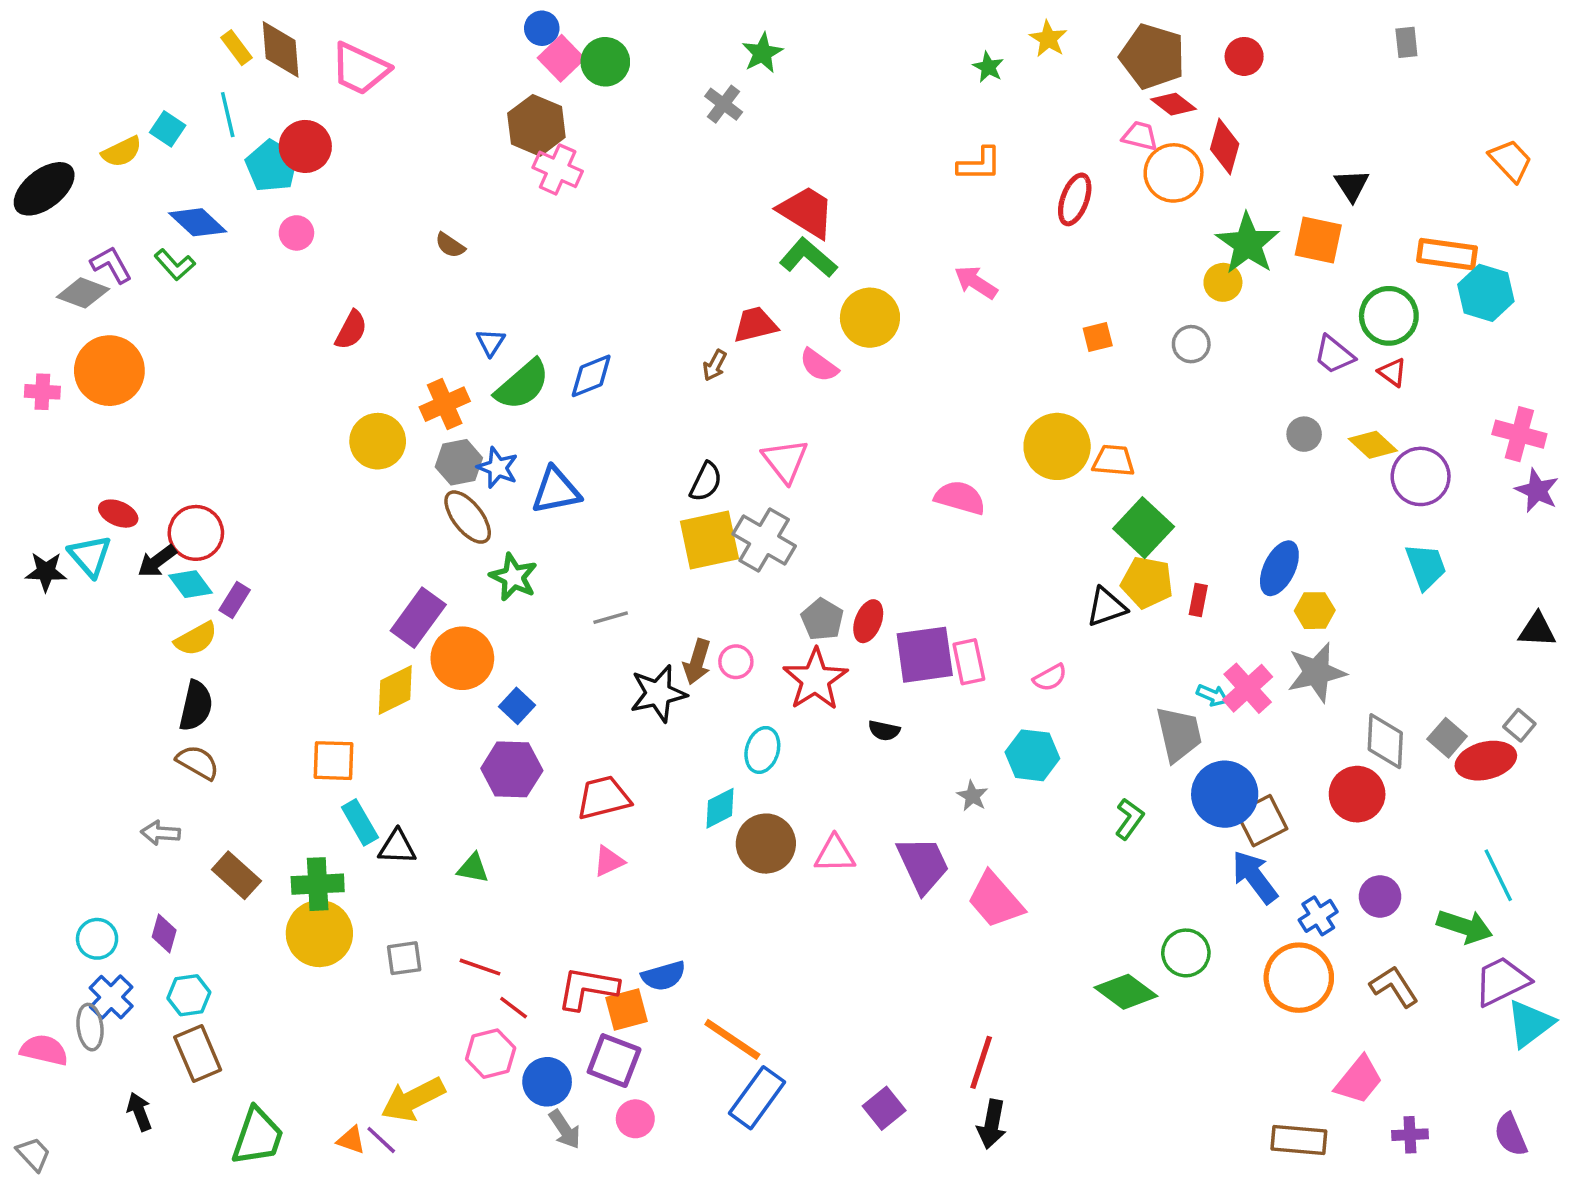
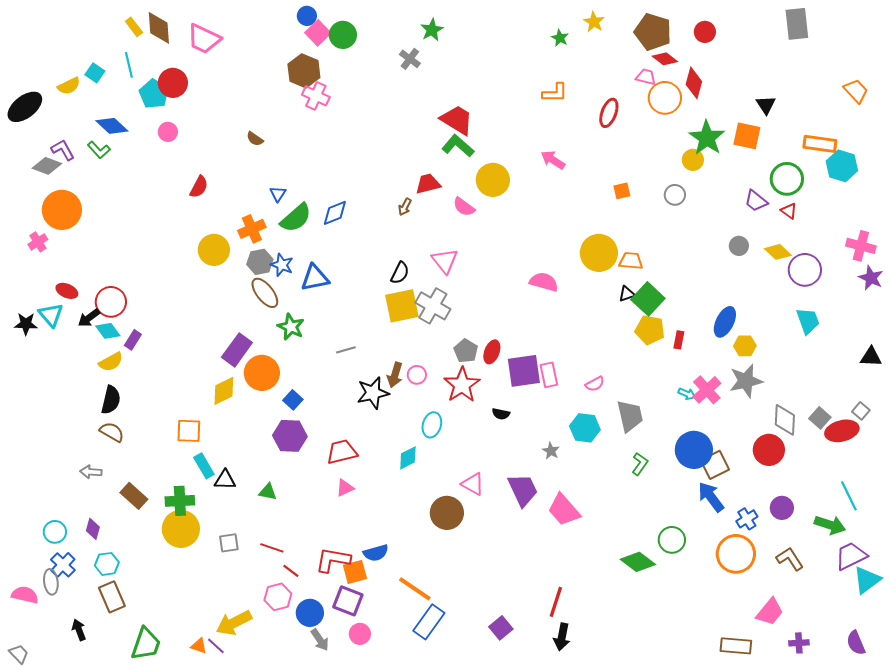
gray rectangle: (1406, 42) -> (797, 24), size x1.8
pink cross: (42, 392) -> (38, 242), moved, turned -36
black triangle: (1106, 607) -> (627, 294), moved, size x0.7
gray trapezoid: (1179, 734) -> (630, 416), moved
brown circle: (766, 844) -> (447, 513), moved
pink triangle: (835, 854) -> (473, 484), turned 30

